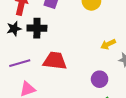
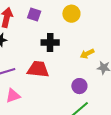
black cross: (37, 28) -> (50, 42), moved

